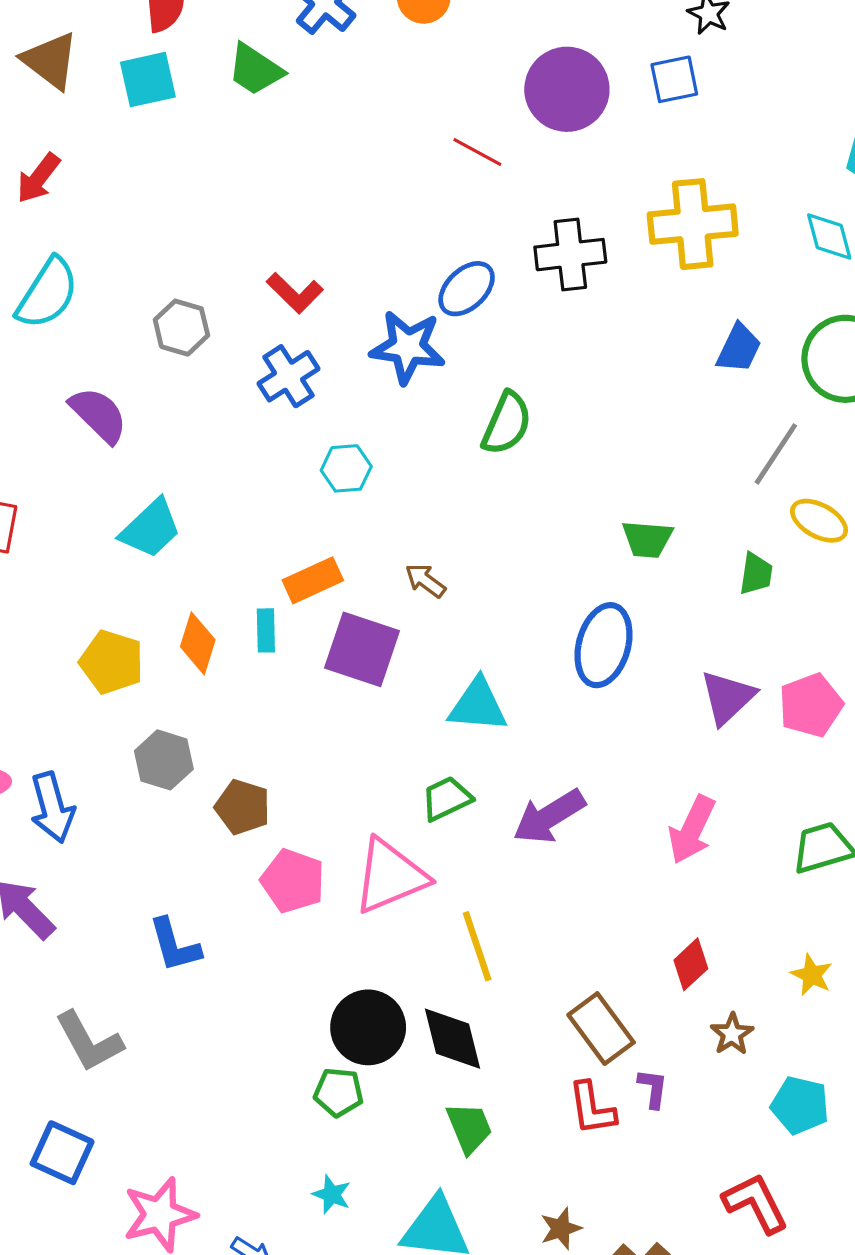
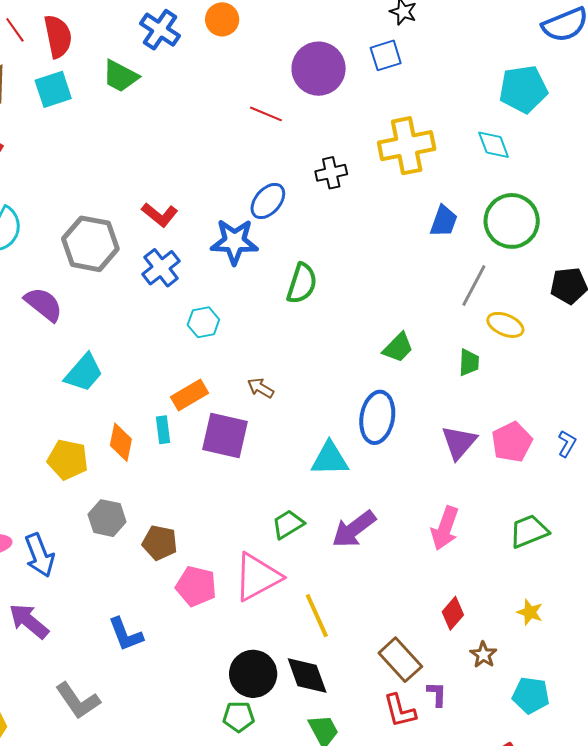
black cross: (570, 255) -> (331, 173), size x0.7
gray hexagon: (181, 328) -> (90, 244), size x1.6
green trapezoid: (647, 539) -> (398, 348), turned -44
cyan triangle: (478, 705) -> (330, 459), moved

